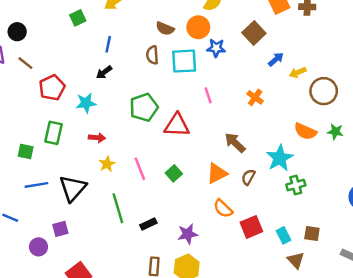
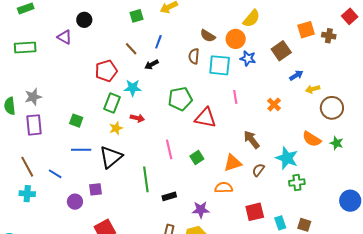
brown line: (25, 63) -> (131, 49), moved
green rectangle: (53, 133) -> (112, 103), moved
cyan star: (280, 158) -> (287, 158), turned -30
yellow star: (107, 164) -> (116, 128), moved
orange semicircle: (223, 209) -> (224, 188), moved, turned 126

